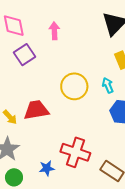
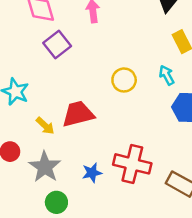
yellow circle: (74, 86) -> (124, 80), size x0.7
blue star: (47, 168) -> (92, 173), moved

